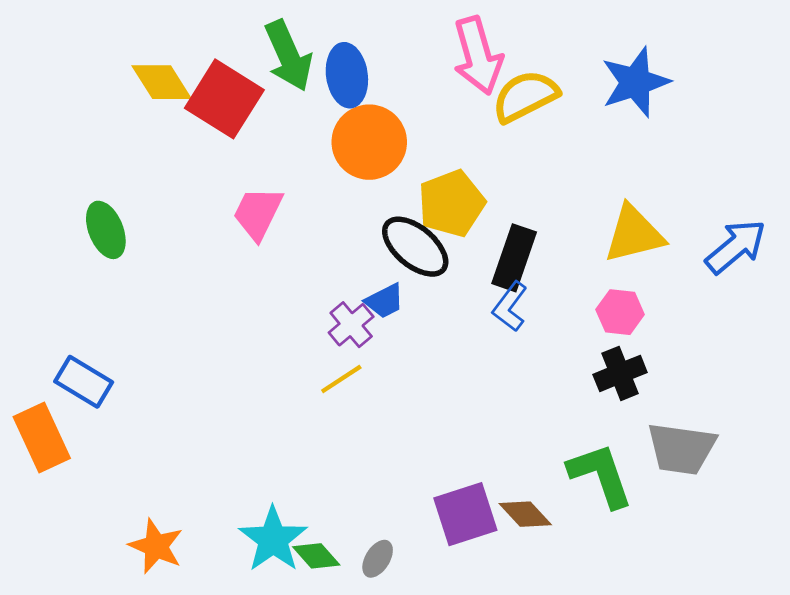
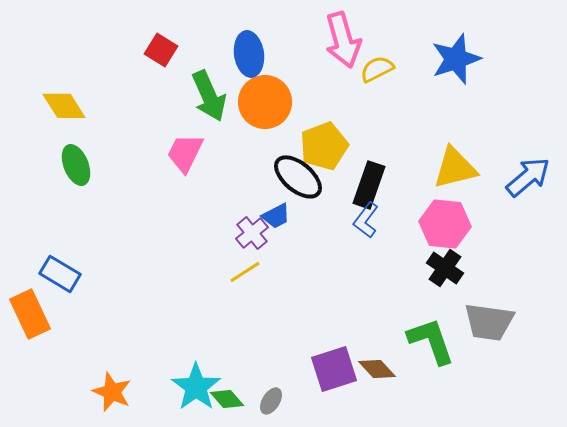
green arrow: (288, 56) -> (209, 96), moved
yellow diamond: (162, 82) -> (64, 106), moved
yellow semicircle: (525, 96) -> (377, 69), size x0.7
red square: (224, 99) -> (161, 50), moved, size x0.6
pink hexagon: (620, 312) -> (445, 224), size x1.5
black cross: (620, 373) -> (445, 268), turned -33

